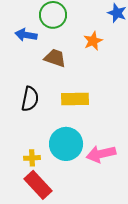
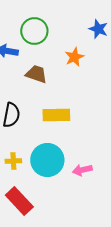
pink arrow: (101, 154) -> (82, 170), size x0.7
yellow cross: (32, 158) -> (13, 161), moved

